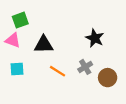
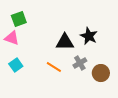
black triangle: (44, 45) -> (65, 42), moved
cyan square: (17, 69) -> (16, 65), turned -32

